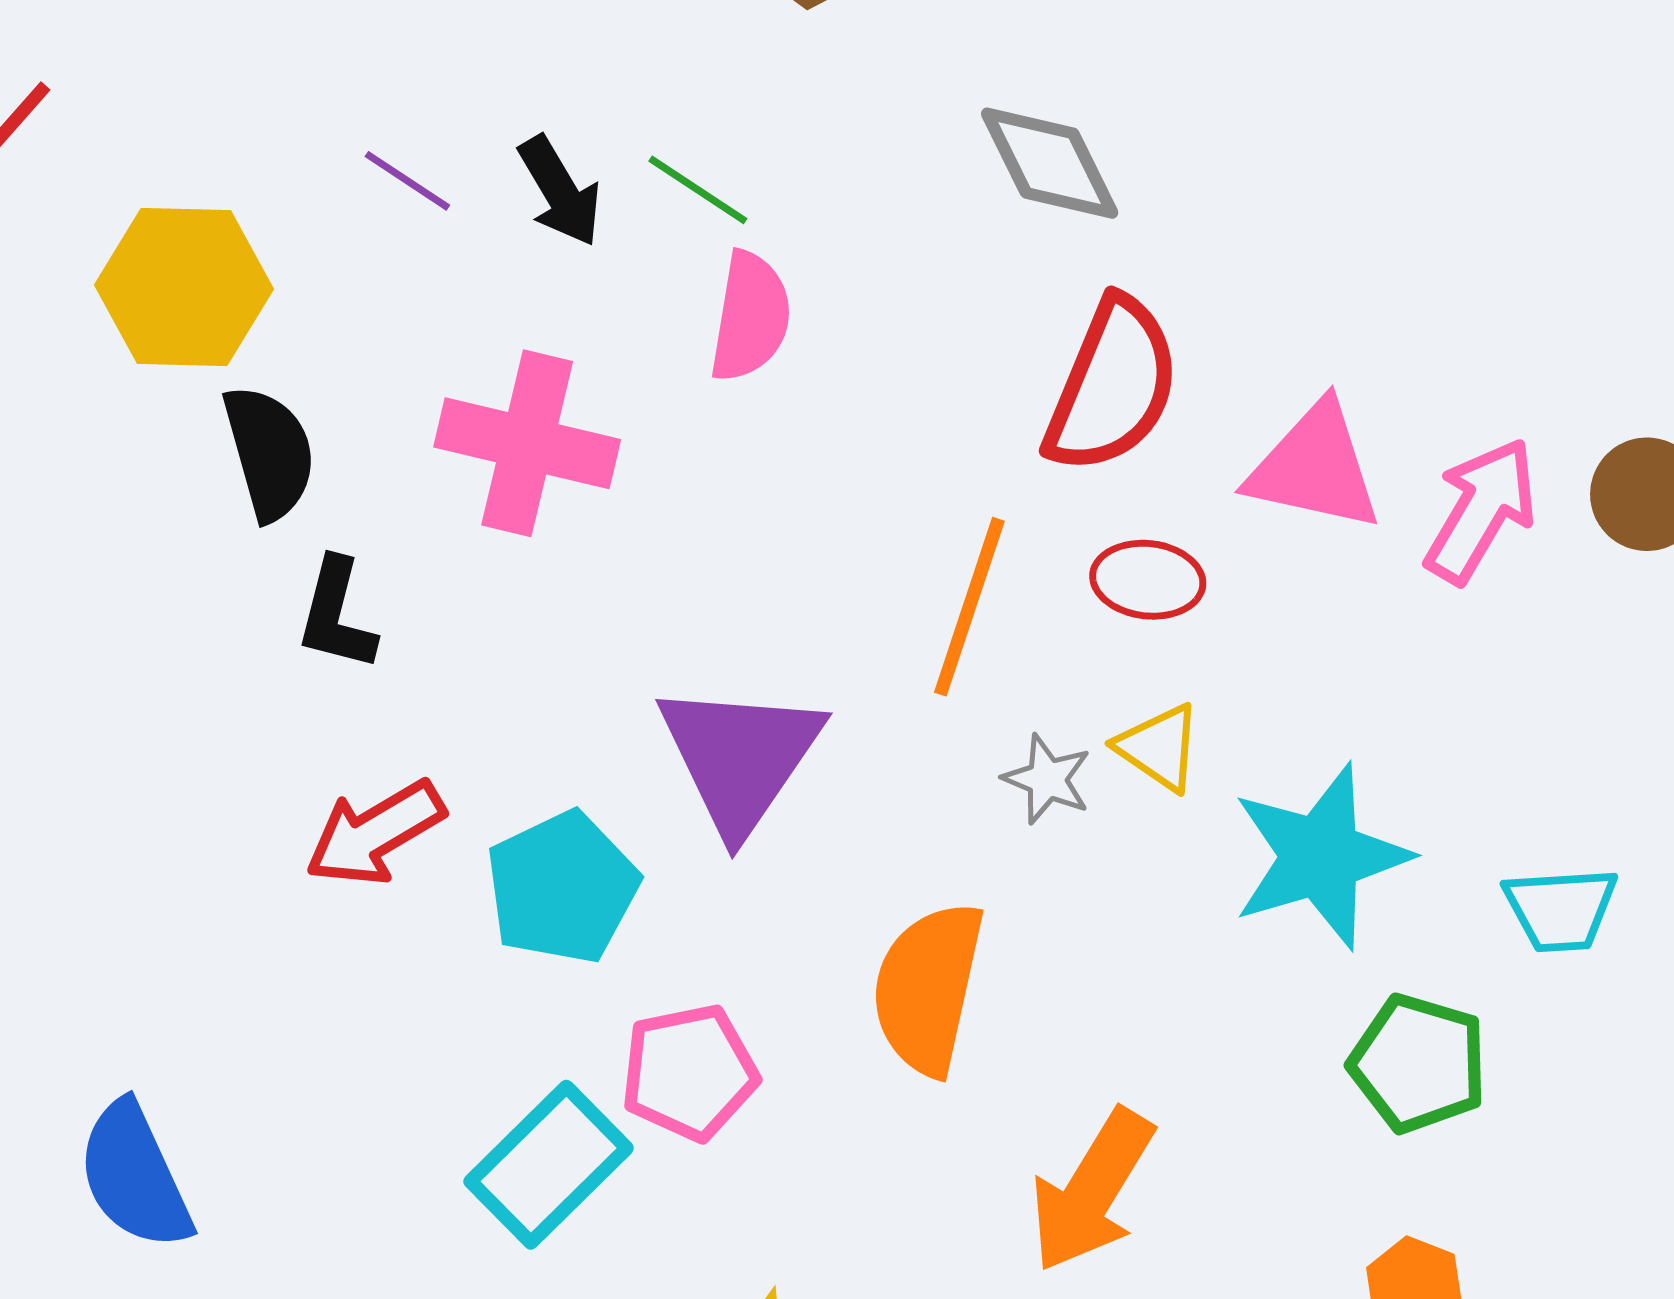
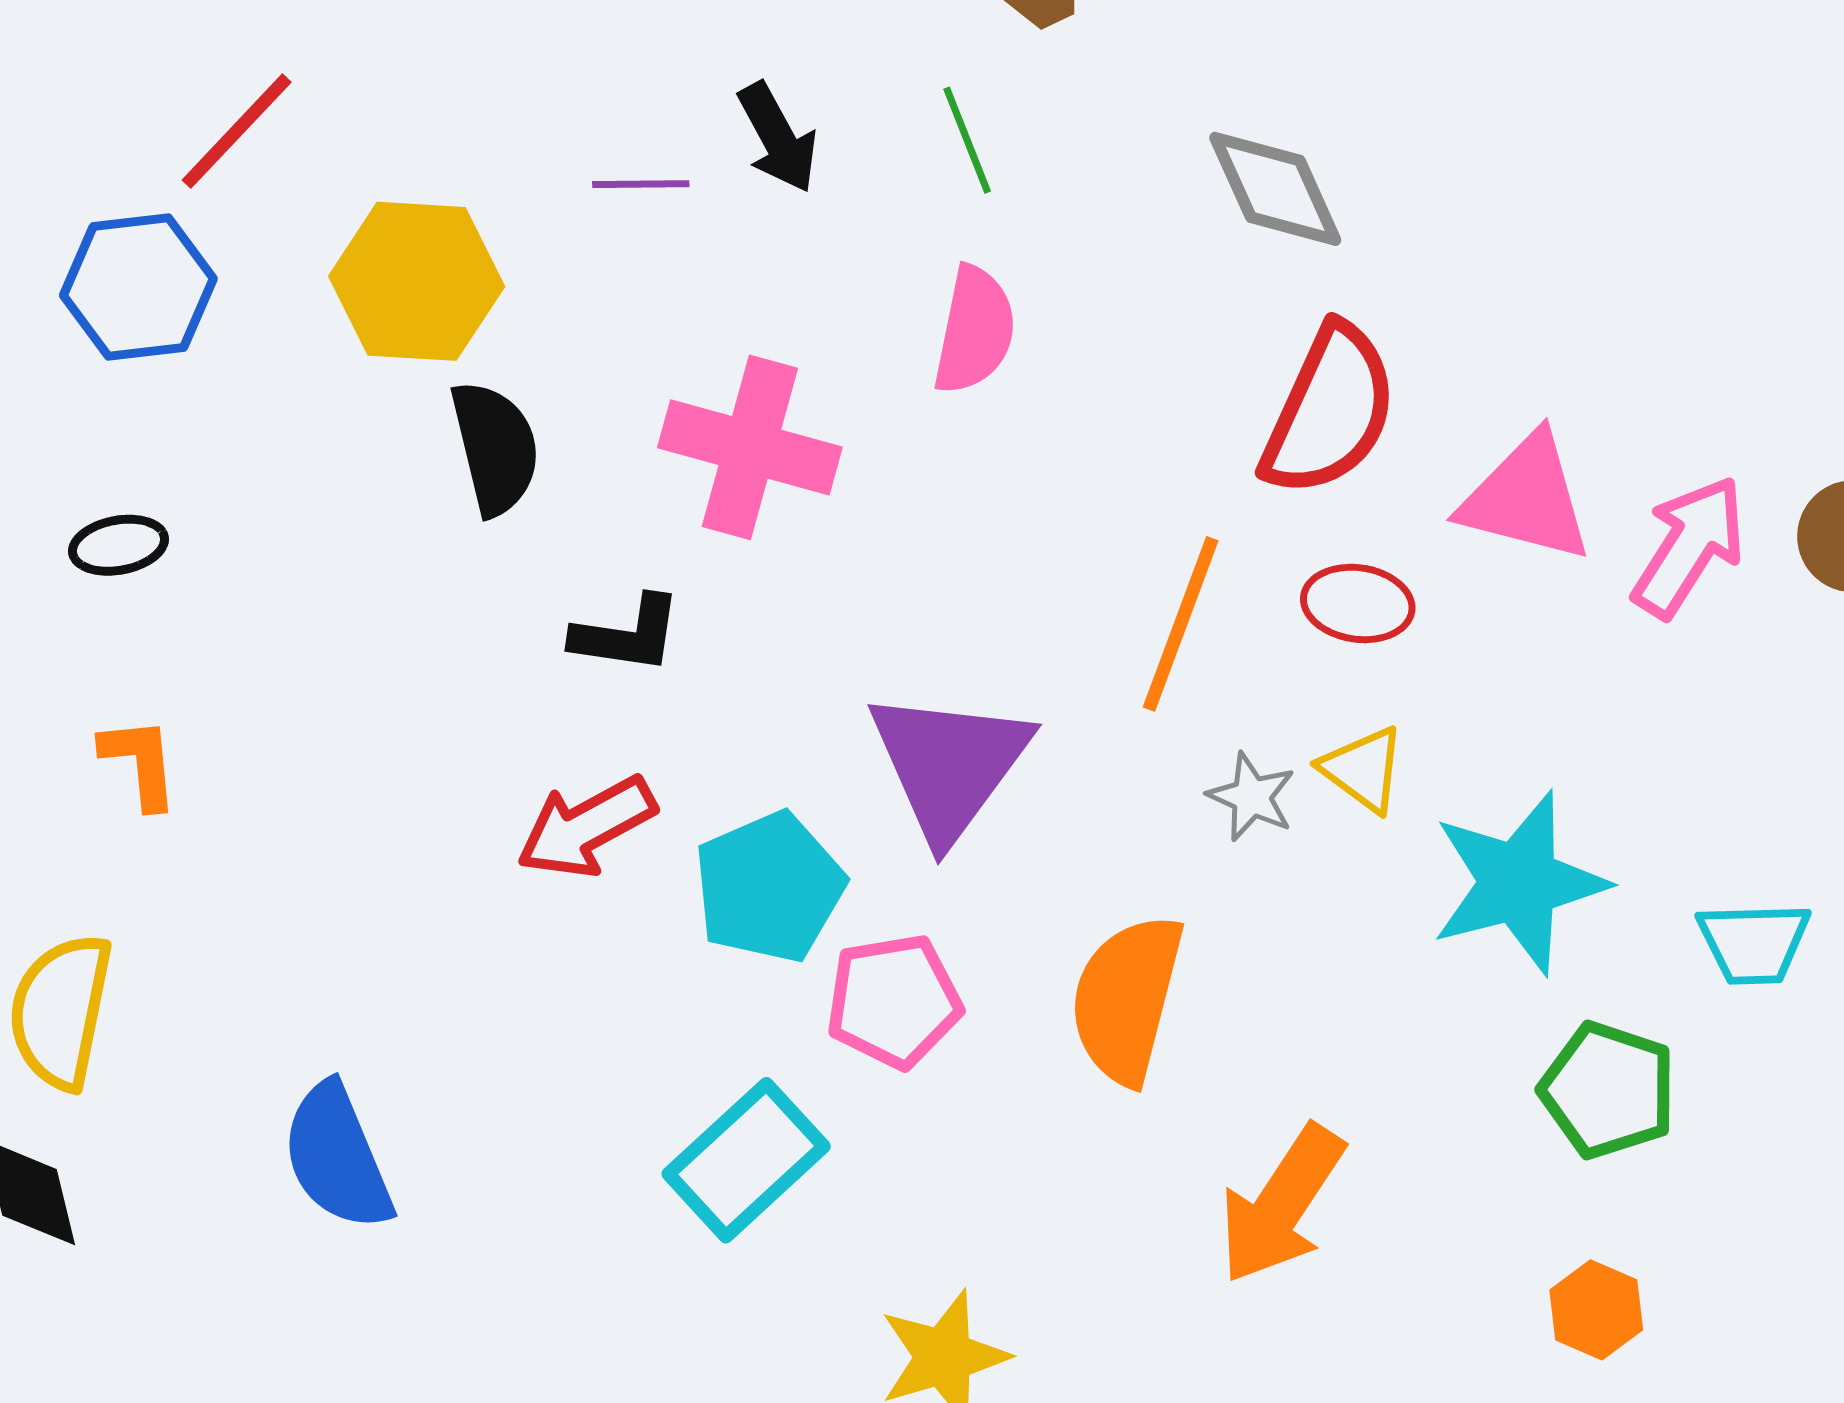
purple line: (407, 181) -> (641, 184), turned -36
green line: (698, 190) -> (967, 140), moved, turned 33
black arrow: (560, 191) -> (778, 138), moved
black L-shape: (337, 615) -> (627, 635), moved, turned -98
pink pentagon: (689, 1072) -> (894, 1001), moved

